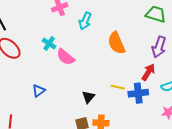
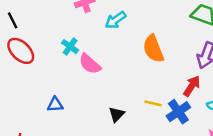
cyan arrow: (85, 21) -> (116, 20), turned 30
blue triangle: (39, 91) -> (55, 105), turned 32
blue cross: (138, 93) -> (178, 112), turned -30

